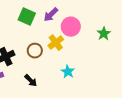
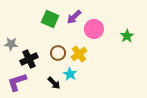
yellow cross: (56, 43) -> (79, 54), moved
cyan star: (68, 72) -> (70, 74), moved

